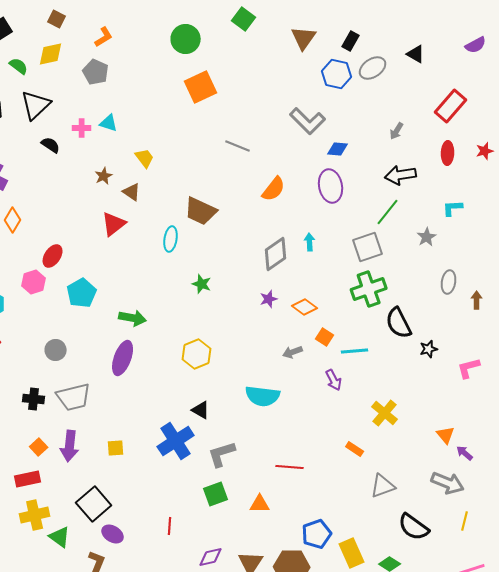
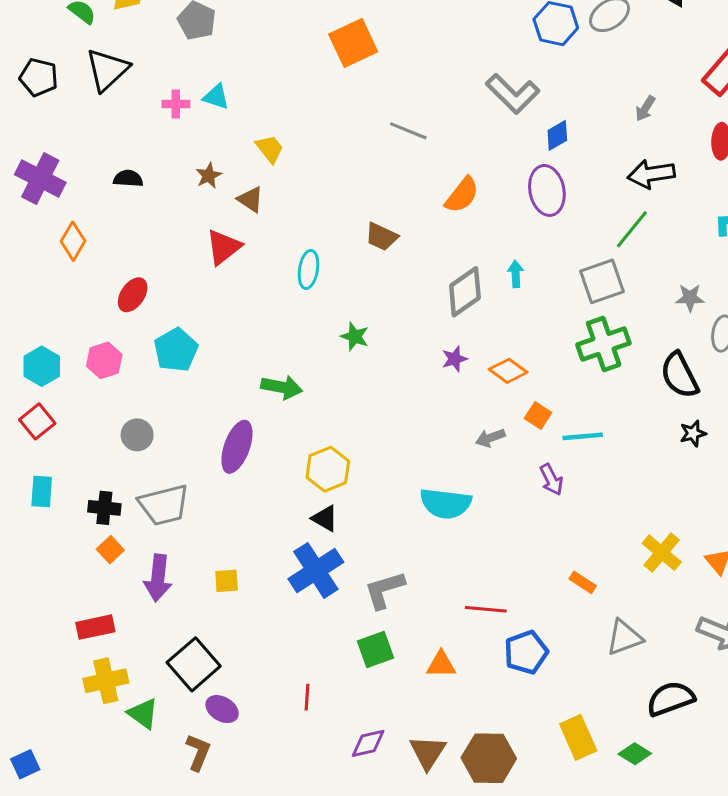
black semicircle: (51, 145) -> (128, 179), moved, turned -30
blue diamond: (338, 149) -> (557, 135), turned -35
brown trapezoid: (201, 211) -> (381, 237), moved, size x0.7
gray star: (427, 237) -> (690, 298), moved, turned 30
pink hexagon: (34, 282) -> (104, 360), moved
green arrow: (133, 318) -> (282, 387), moved
black semicircle: (399, 323) -> (680, 375), moved
yellow hexagon: (197, 354) -> (328, 469), moved
black triangle: (201, 410) -> (325, 518), moved
yellow cross: (385, 413) -> (662, 553), moved
orange square: (39, 447) -> (110, 550), moved
black semicircle: (414, 527) -> (671, 699), turned 124
blue pentagon: (317, 534) -> (526, 652), moved

